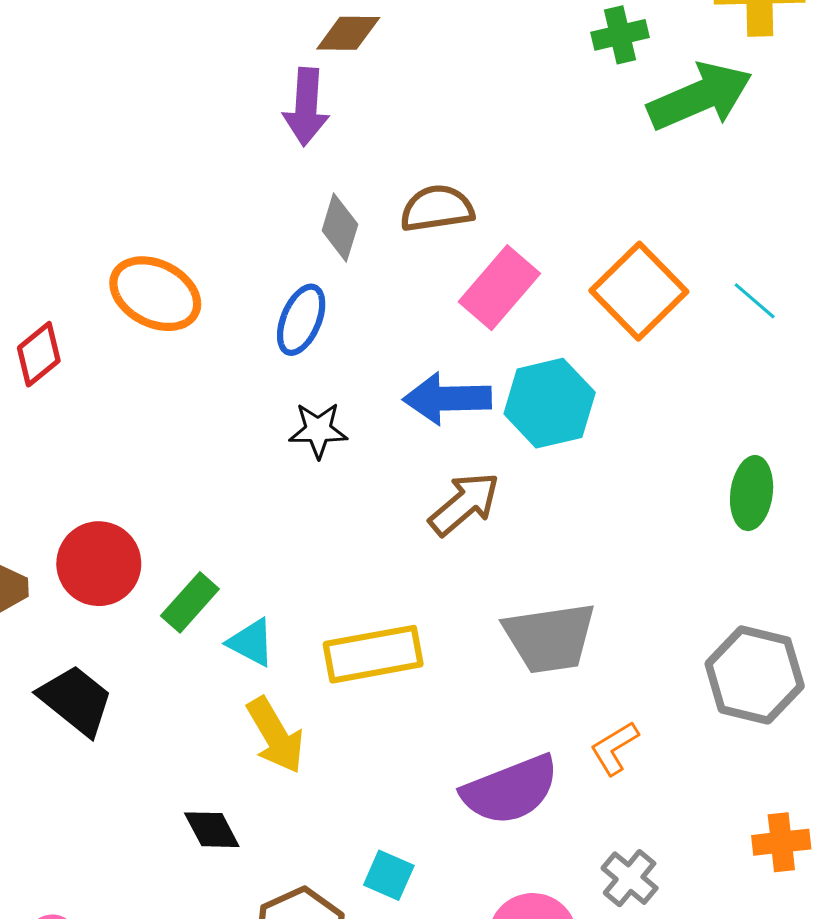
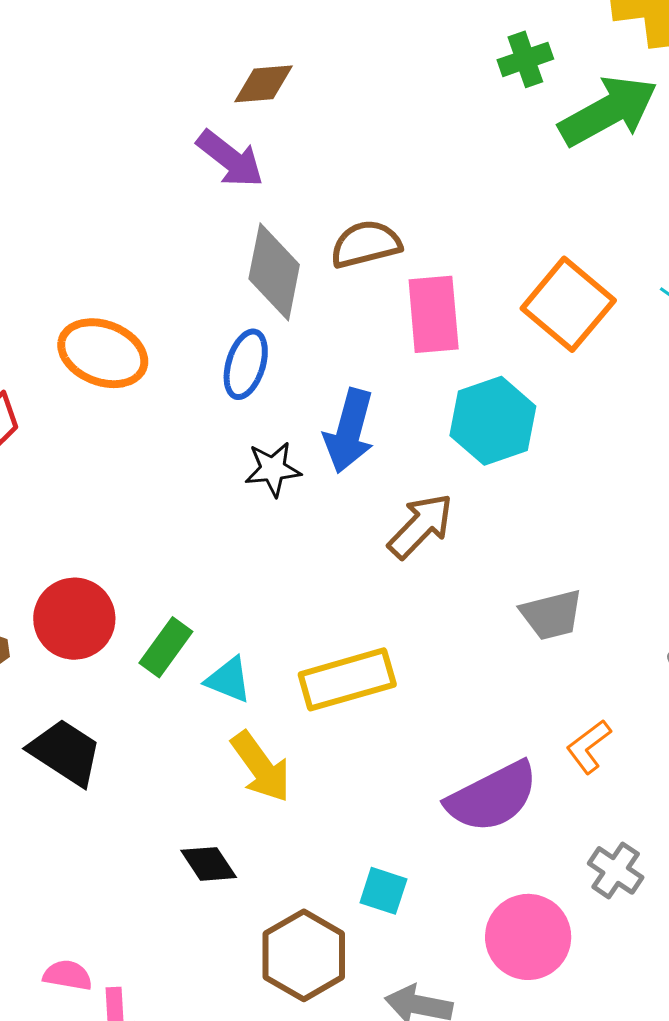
purple arrow: (306, 107) -> (230, 159), turned -50
gray diamond: (340, 228) -> (274, 272), size x1.5
pink rectangle: (499, 288) -> (434, 314), turned -40
blue arrow: (447, 399) -> (349, 431), moved, turned -68
gray trapezoid: (550, 638) -> (552, 615), moved, size x0.7

